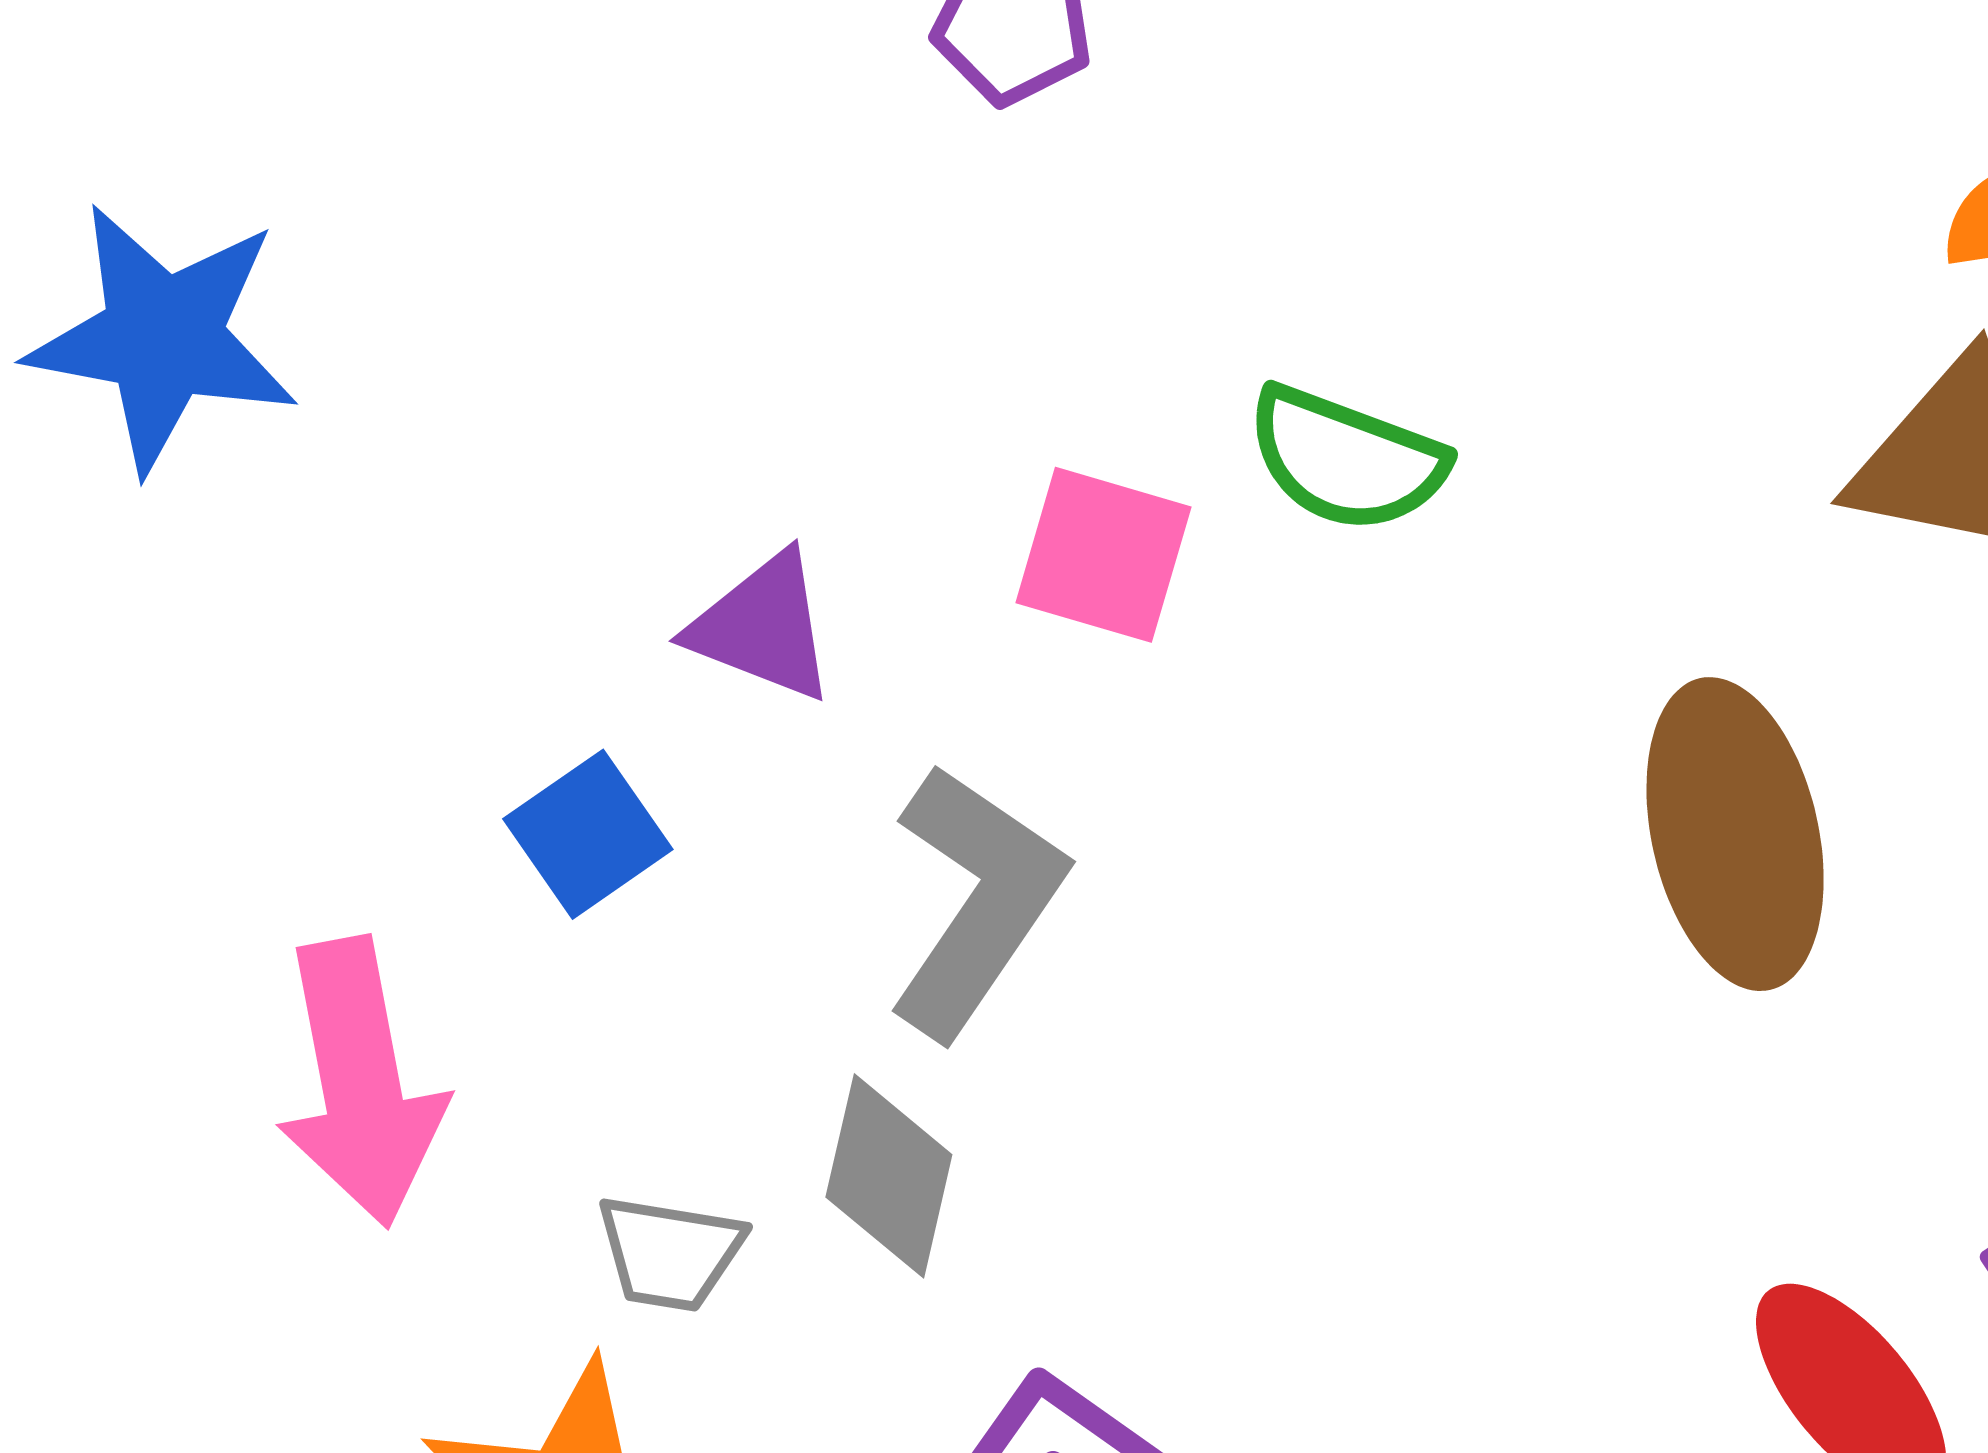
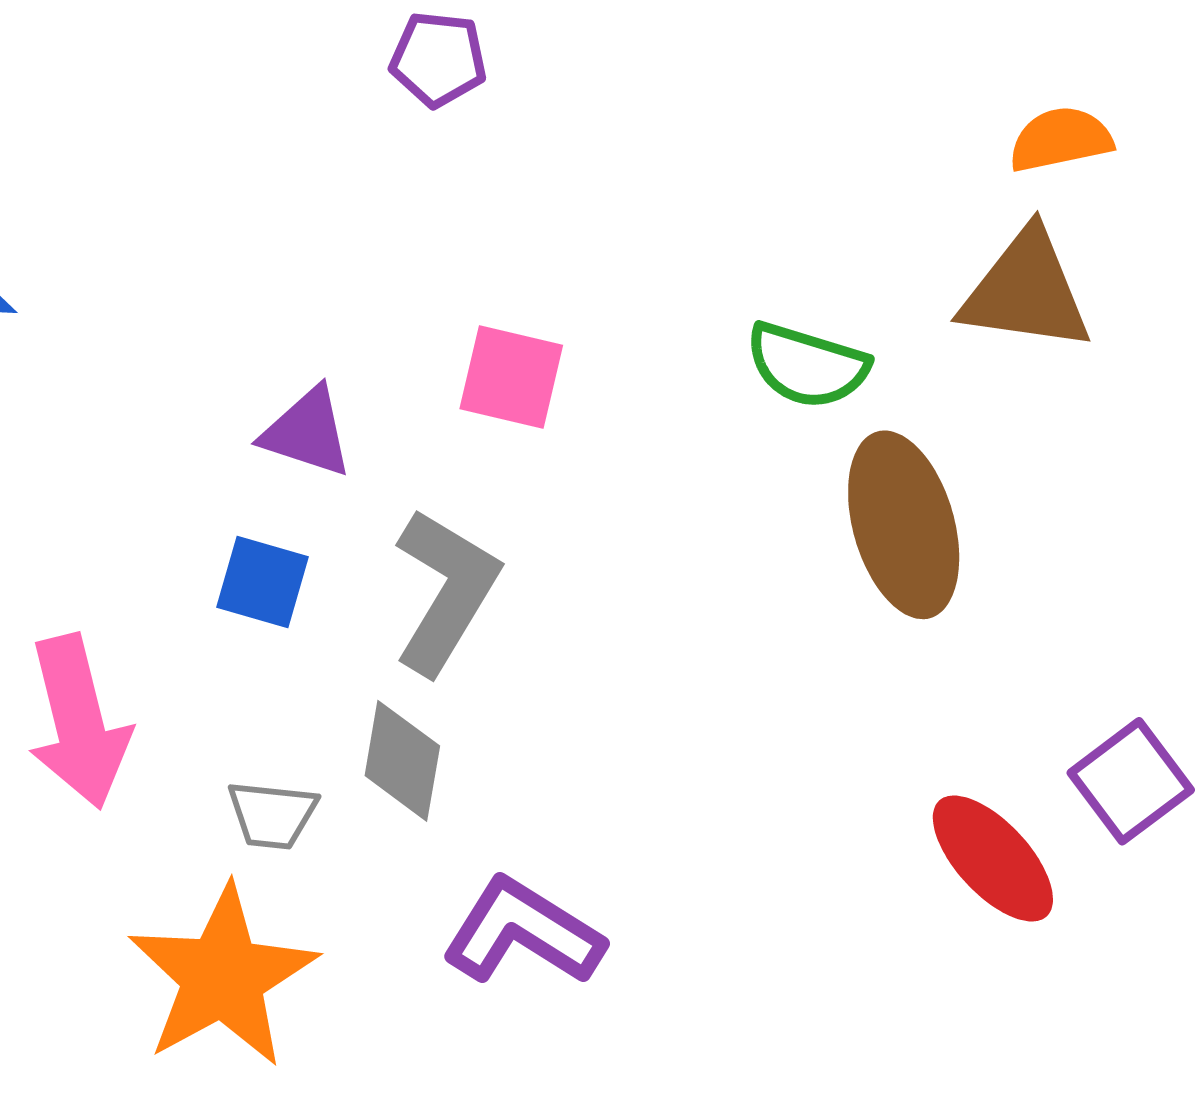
green semicircle: (1346, 459) -> (807, 365), moved
blue square: (588, 834) -> (262, 582), moved, turned -36

